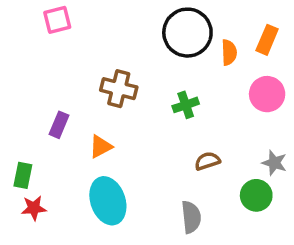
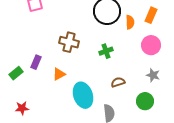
gray star: (274, 163) -> (153, 75), moved
green rectangle: (23, 175) -> (16, 73), moved, turned 40
cyan ellipse: (108, 201) -> (83, 95), moved

